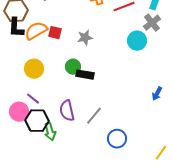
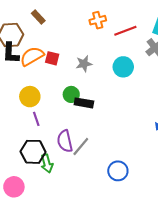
cyan circle: (137, 41) -> (123, 67), moved
purple line: (33, 99) -> (36, 119), moved, turned 32
pink circle: (19, 112) -> (14, 187), moved
gray line: (94, 116) -> (81, 146), moved

